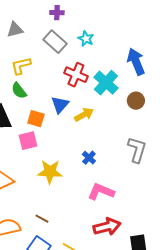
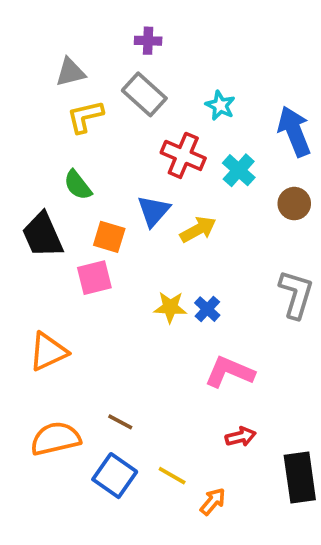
cyan star: (86, 39) -> (220, 105), moved
yellow L-shape: (21, 66) -> (85, 117), moved
cyan cross: (106, 83) -> (239, 170), size x0.7
yellow star: (50, 172) -> (170, 307), moved, size x0.7
red arrow: (107, 227) -> (241, 437), size x0.6

